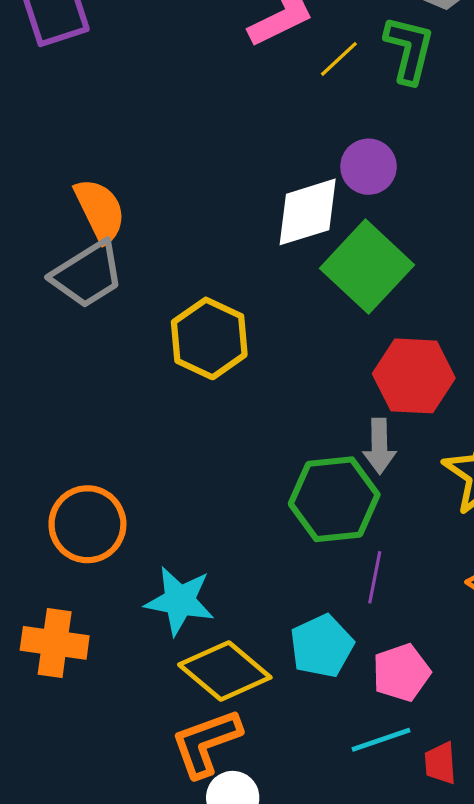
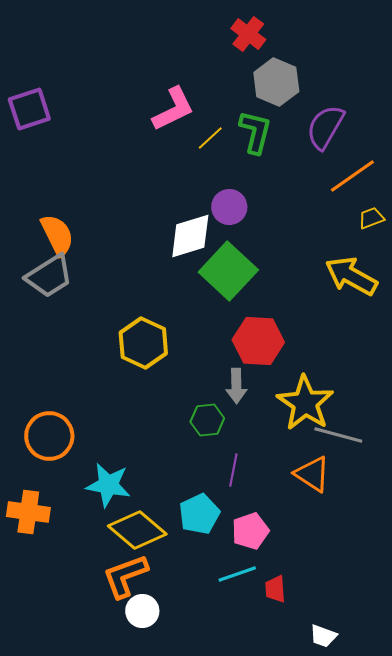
yellow hexagon: (209, 338) -> (143, 343), moved
green hexagon: (334, 499) -> (207, 420), size x0.6

